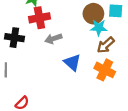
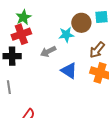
red cross: (39, 18) -> (21, 34), moved
cyan star: (99, 28) -> (66, 35), moved

